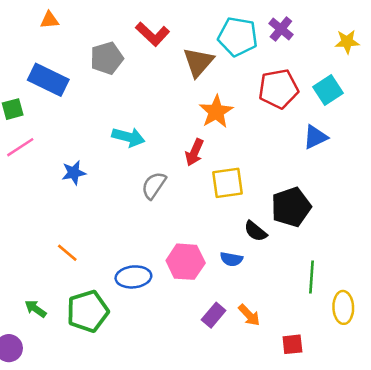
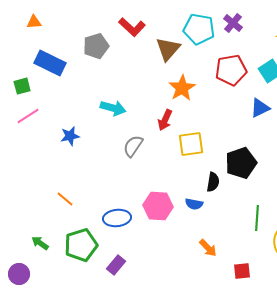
orange triangle: (49, 20) -> (34, 22), moved
black semicircle: (256, 231) -> (213, 182), turned -120
purple rectangle: (214, 315) -> (116, 265), moved

